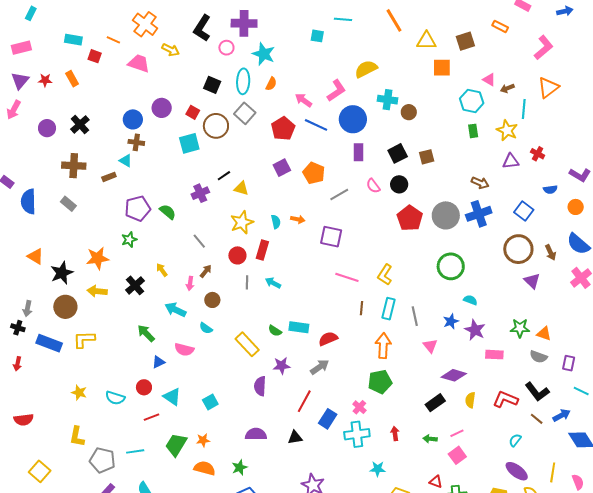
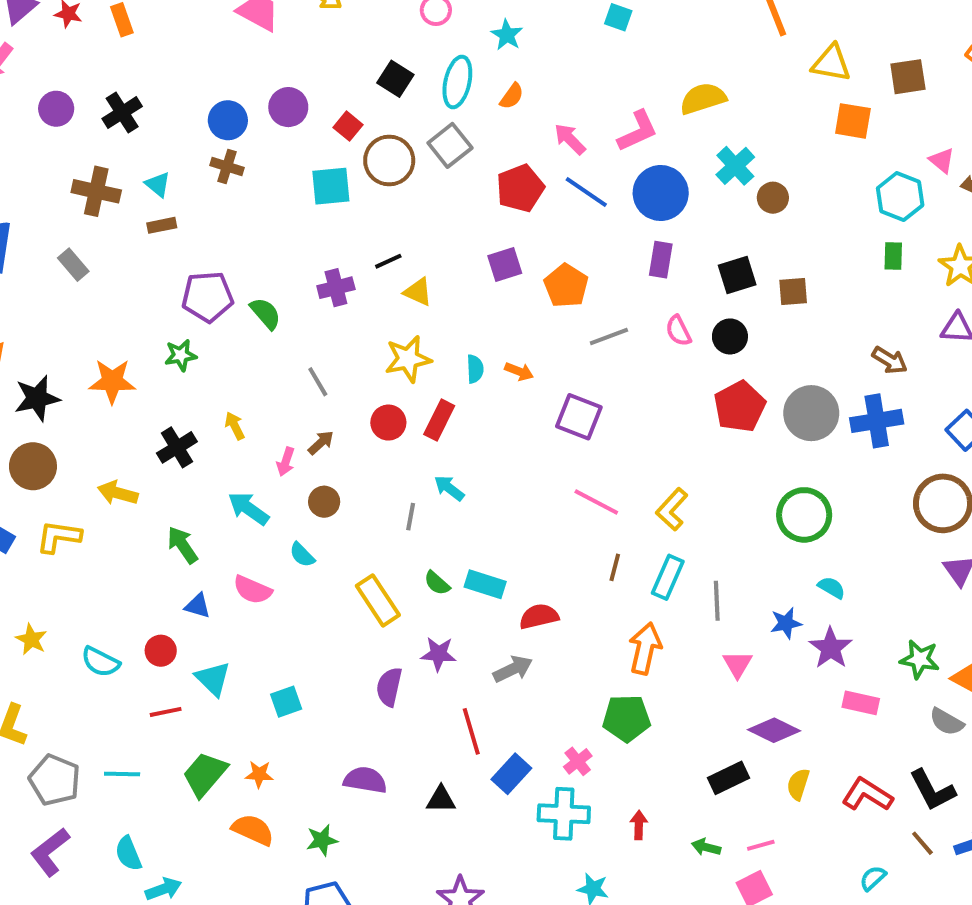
cyan star: (264, 54) -> (507, 35), size x0.7
cyan cross: (388, 100) -> (735, 166), turned 30
cyan triangle: (126, 161) -> (158, 184), moved
gray line: (247, 282) -> (411, 517), moved
yellow arrow: (97, 291) -> (118, 493), moved
blue triangle: (159, 362) -> (198, 606), turned 32
red line: (304, 401) -> (471, 731), turned -55

